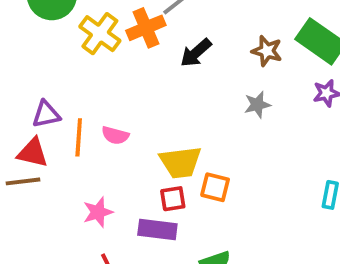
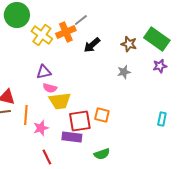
purple triangle: (46, 114) -> (44, 72), moved
orange line: (79, 137) -> (26, 115), moved
yellow trapezoid: (180, 162) -> (60, 101), moved
red square: (173, 199) -> (80, 121), size x1.6

